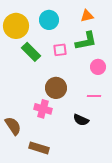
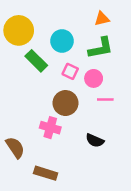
cyan circle: (49, 20) -> (62, 41), moved
pink square: (60, 50) -> (70, 71), moved, turned 32
pink circle: (98, 67) -> (94, 78), moved
pink line: (94, 96) -> (105, 99), moved

